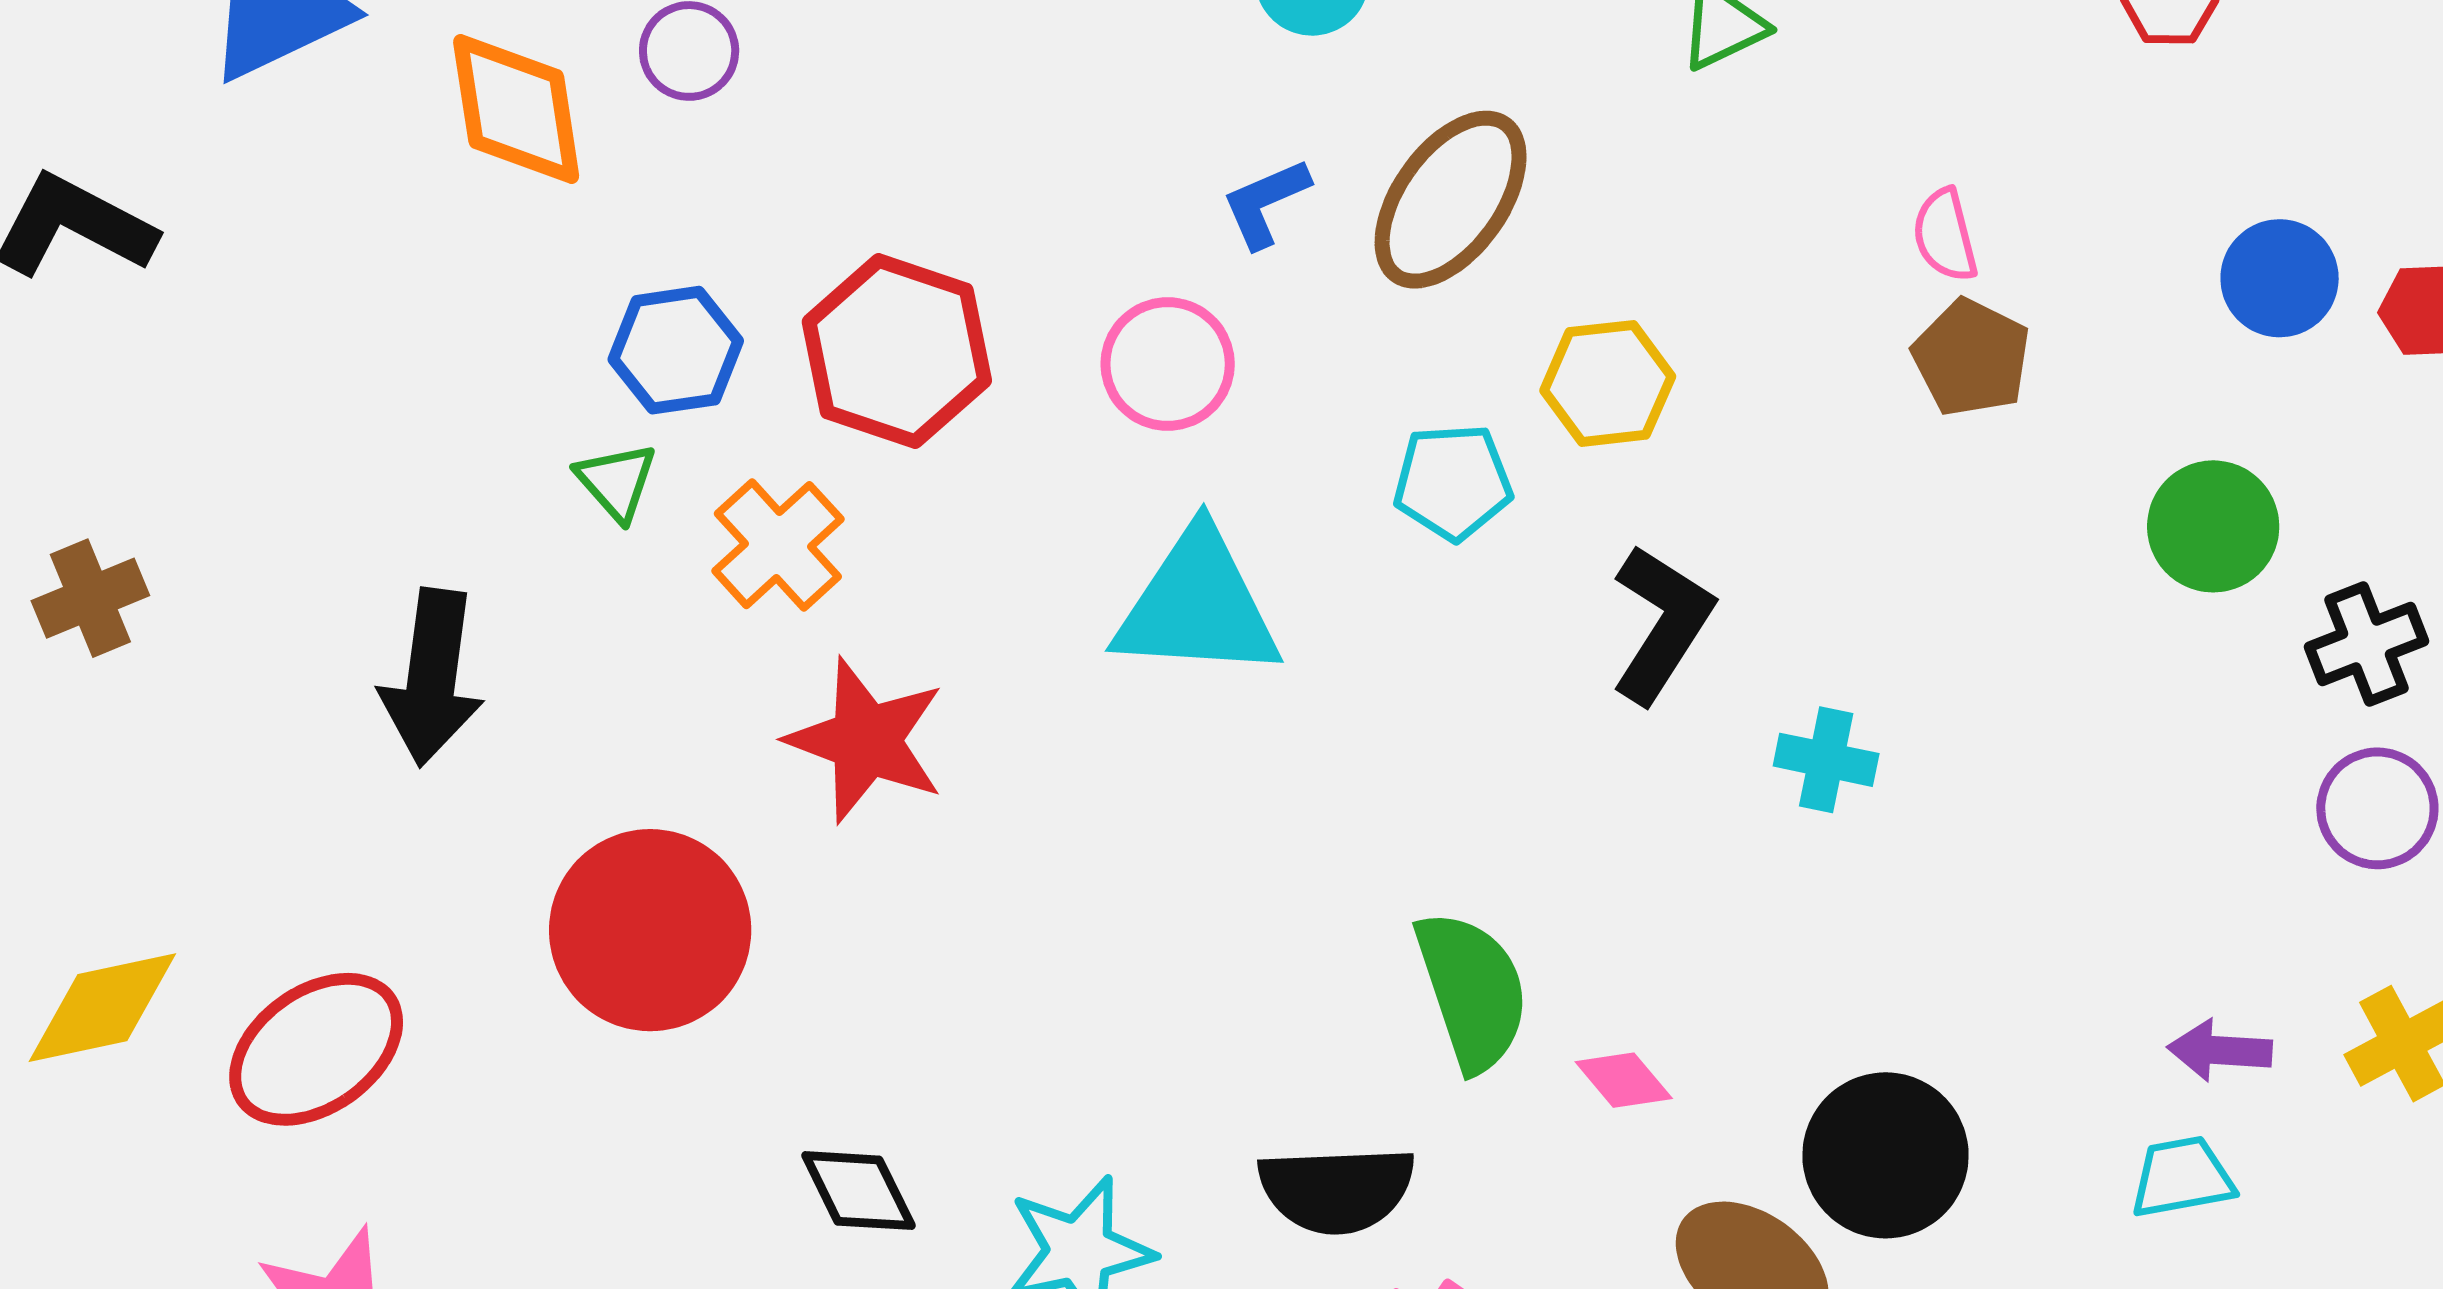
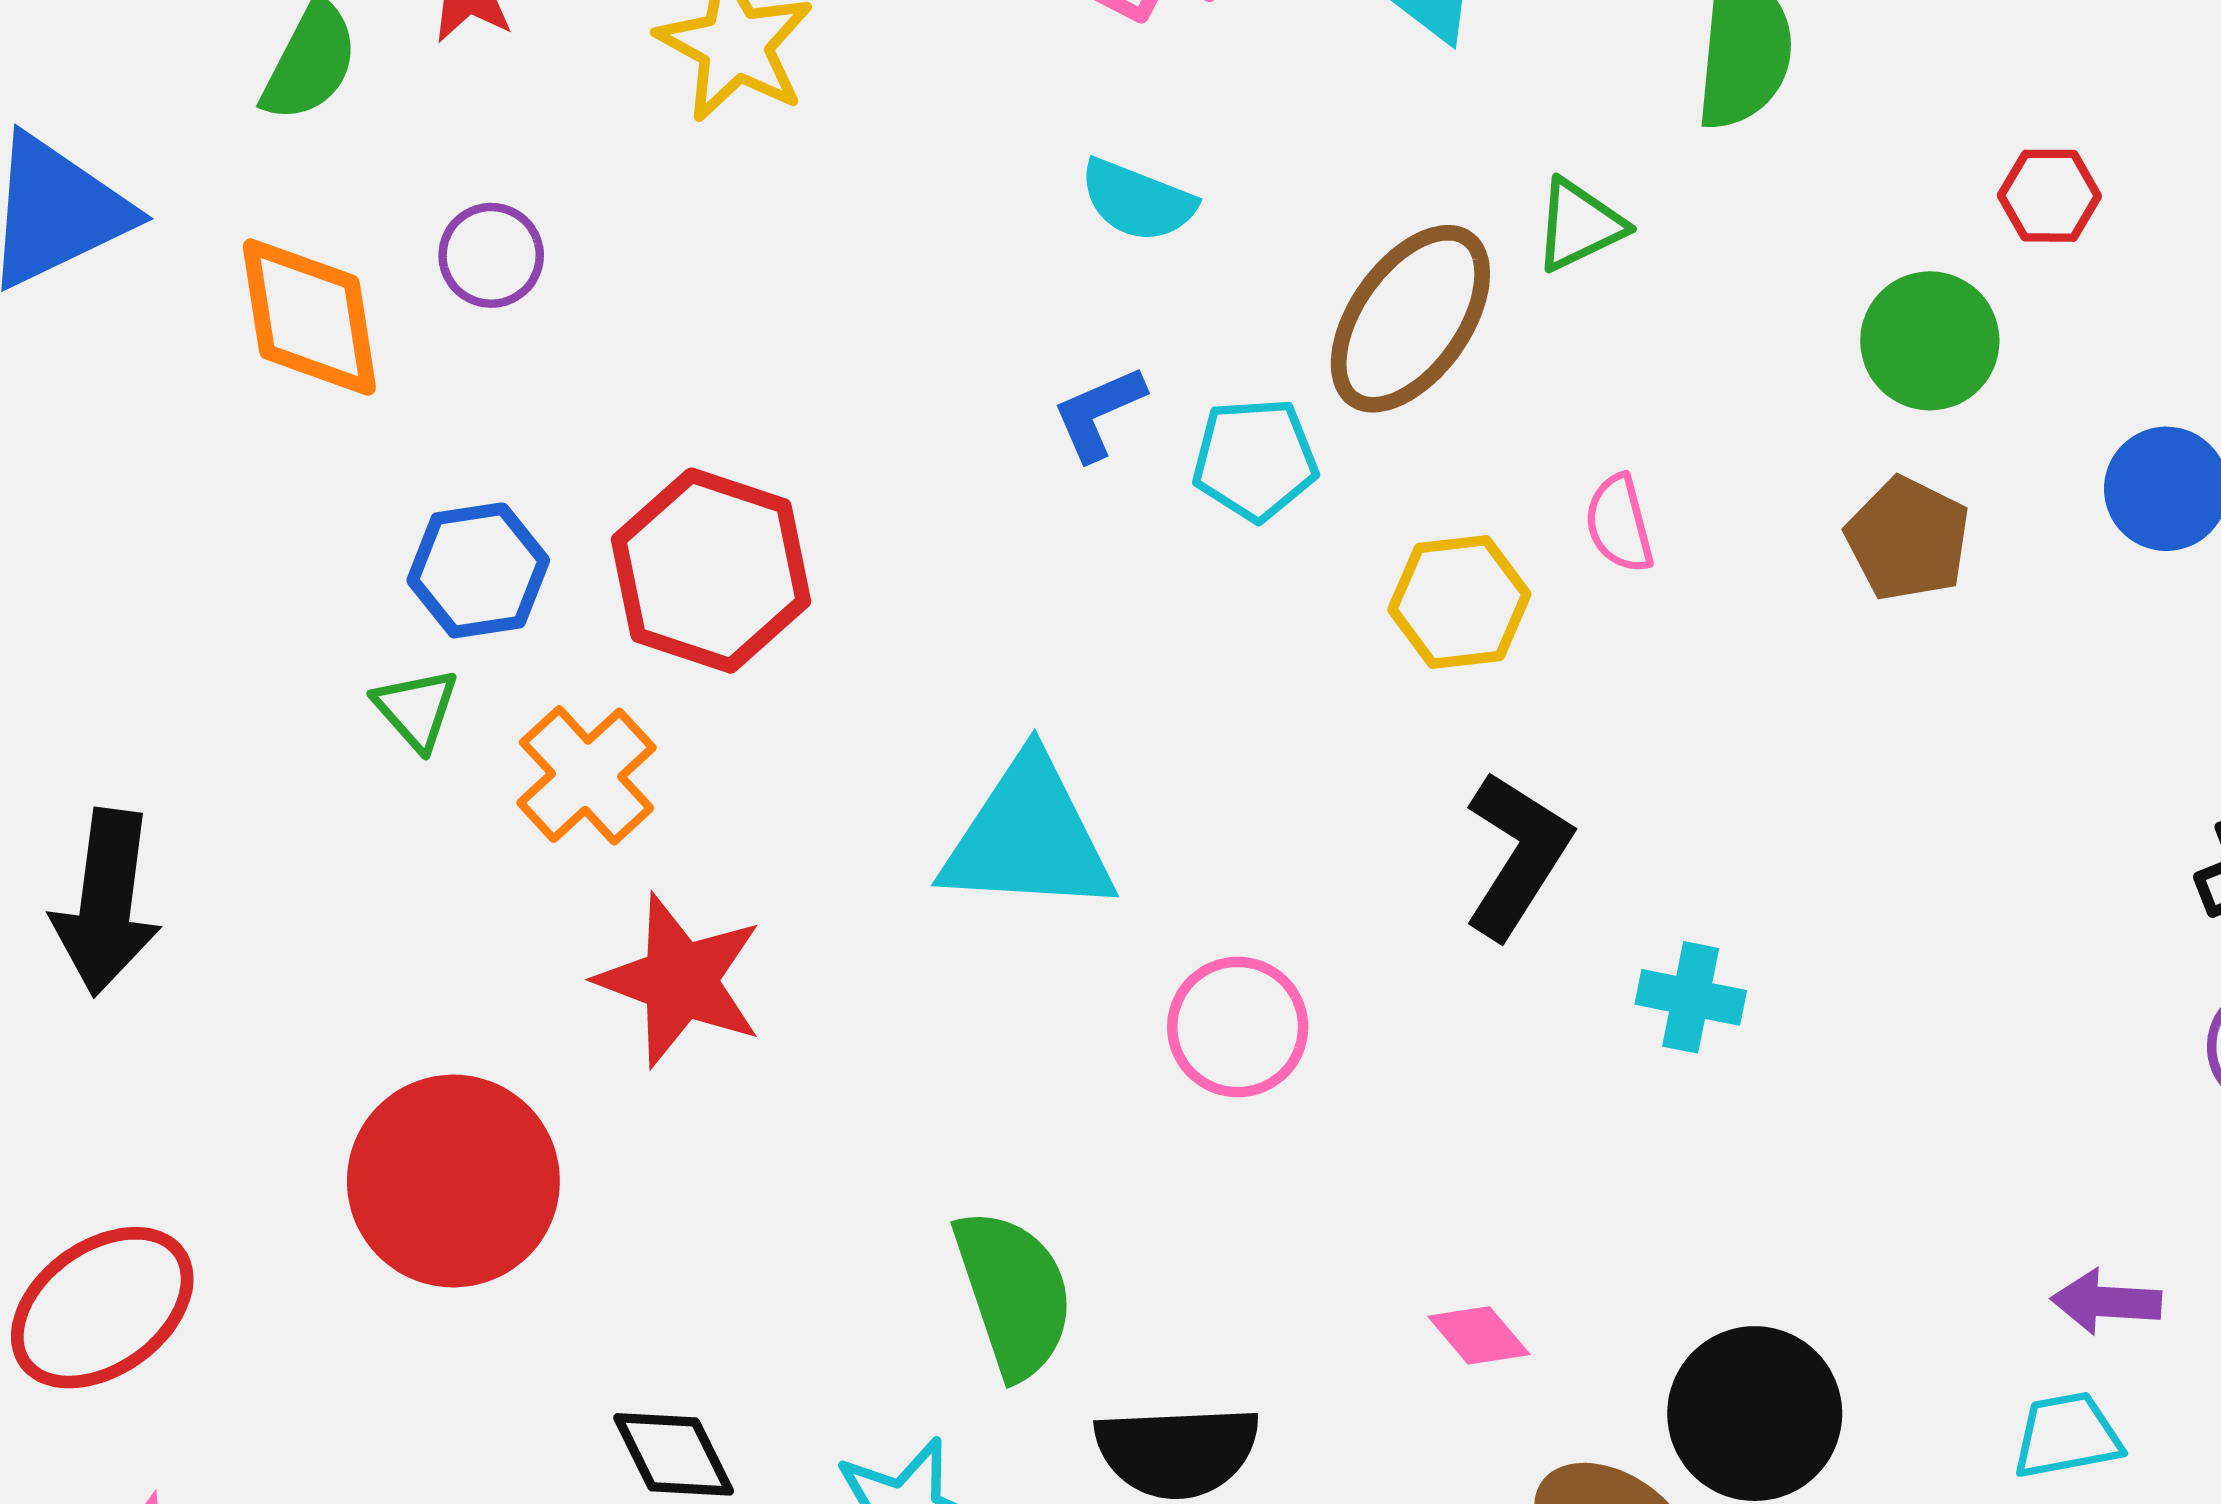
brown ellipse: (1451, 200) -> (1410, 319), moved
pink semicircle: (1945, 235) -> (1619, 524), moved
brown pentagon: (1971, 358) -> (1908, 539), moved
pink circle: (1168, 364) -> (1238, 1027), moved
cyan pentagon: (1453, 482) -> (1255, 459), moved
green circle: (2213, 526) -> (1930, 341), moved
black arrow: (432, 677) -> (106, 902), moved
green semicircle: (1472, 991) -> (1014, 1293), moved

